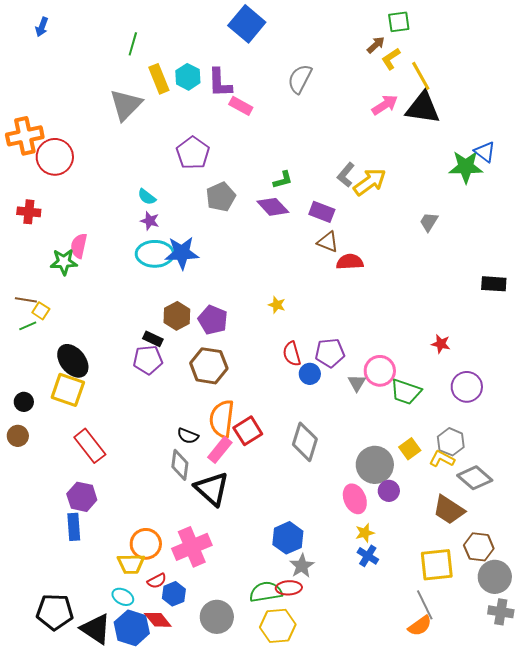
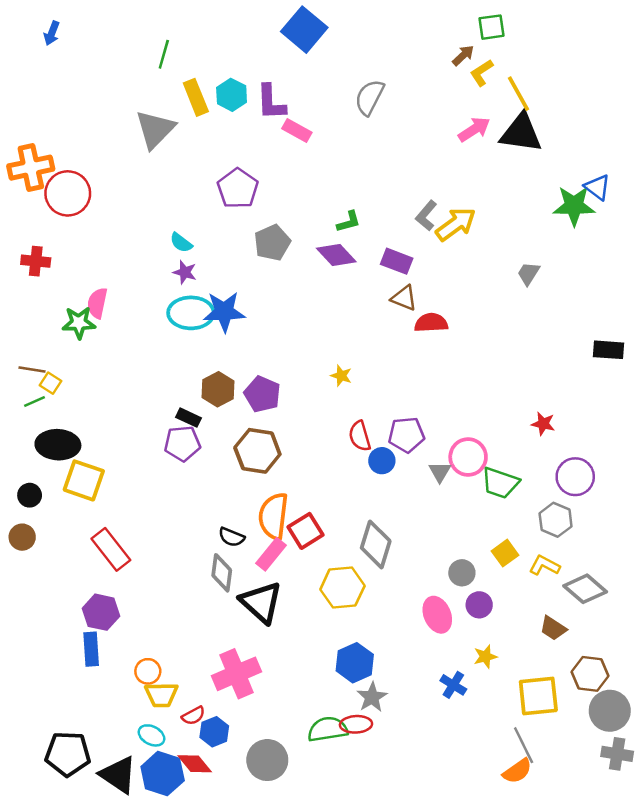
black ellipse: (73, 361) -> (58, 445), moved, turned -48
gray hexagon: (451, 442) -> (556, 520), moved
gray circle: (375, 465) -> (462, 573), size x0.6
brown trapezoid: (449, 510) -> (553, 628), size x0.7
yellow star: (365, 533) -> (485, 657), moved
orange circle: (146, 544) -> (148, 671), moved, size x0.7
yellow hexagon: (278, 626) -> (342, 588), moved

